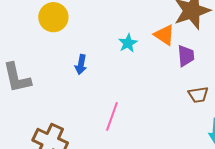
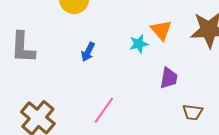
orange triangle: (164, 35) -> (161, 30), moved
purple trapezoid: (186, 56) -> (169, 78), moved

